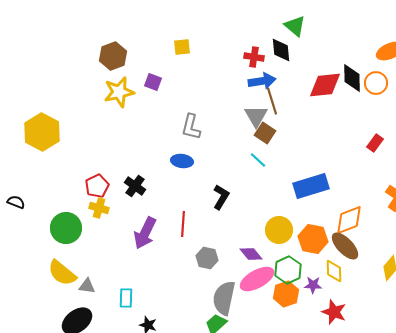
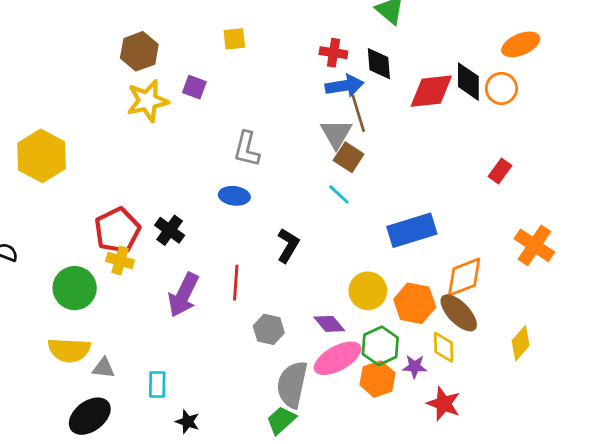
black diamond: (281, 50) -> (379, 64), moved
red pentagon: (97, 186) -> (117, 230), size x1.4
yellow semicircle: (62, 273) -> (69, 350), turned -36

